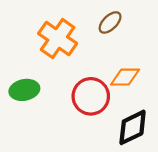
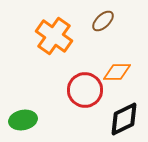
green ellipse: (24, 90) -> (23, 120), moved

